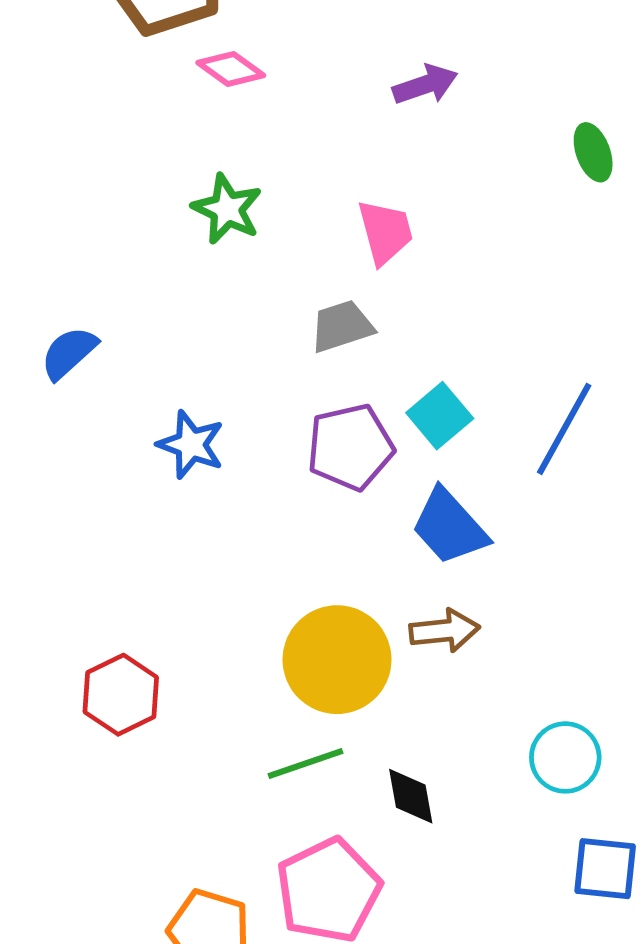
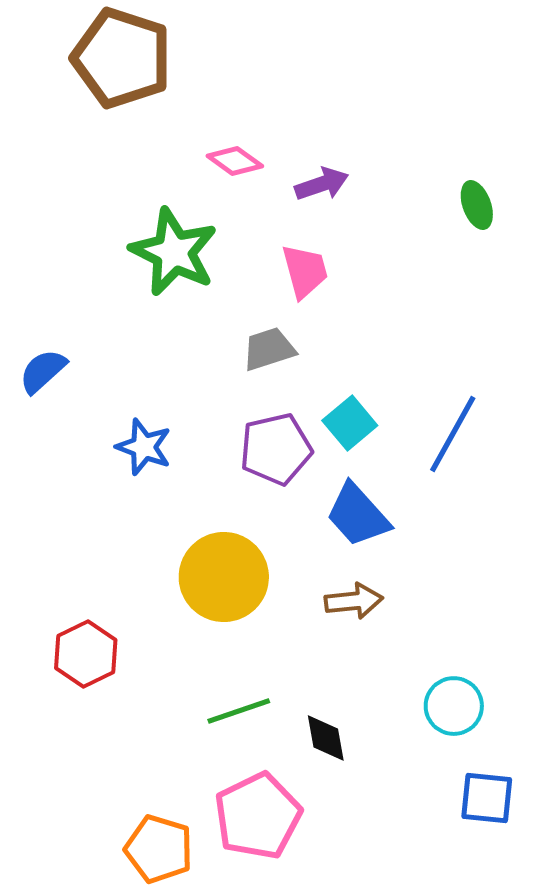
pink diamond: (231, 69) -> (235, 161), moved
purple arrow: (425, 85) -> (322, 184), moved
green star: (227, 209) -> (174, 252), size x1.5
yellow circle: (337, 660) -> (224, 577), moved

